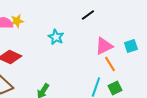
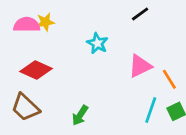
pink triangle: (104, 46) -> (140, 66), moved

